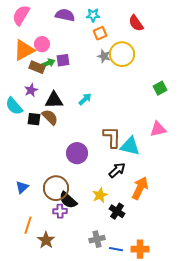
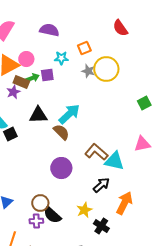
cyan star: (93, 15) -> (61, 58), moved
red semicircle: (136, 23) -> (120, 28), moved
purple star: (31, 90) -> (13, 92), moved
cyan arrow: (85, 99) -> (69, 114), size x1.6
brown semicircle: (50, 117) -> (61, 132), moved
black square: (34, 119) -> (10, 134), moved, turned -32
brown L-shape: (112, 137) -> (96, 152), turned -50
brown circle: (56, 188) -> (40, 203), size x0.7
purple cross: (60, 211) -> (36, 221), moved

